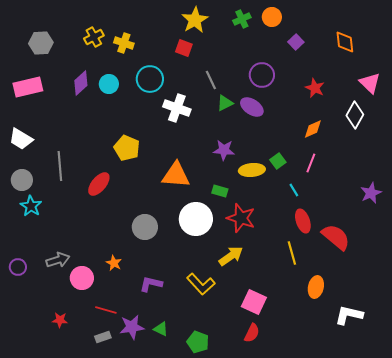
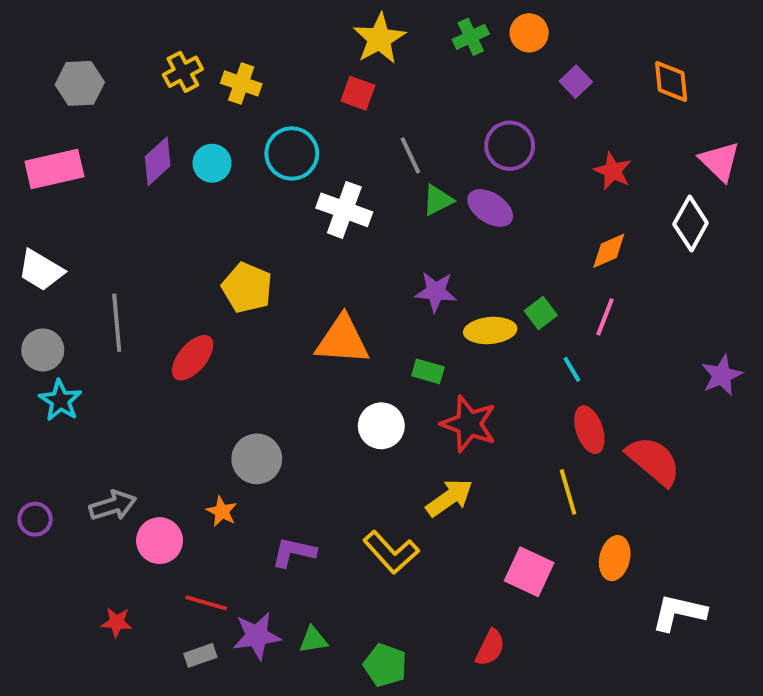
white circle: (196, 219) -> (381, 426), size x0.7
gray circle: (145, 227) -> (257, 459), moved
pink square: (254, 302) -> (529, 572), moved
green triangle: (161, 329) -> (313, 640), turned -35

